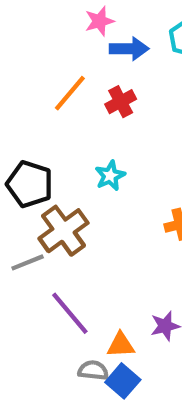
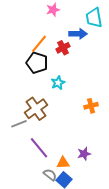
blue arrow: (129, 49) -> (78, 34), moved
black pentagon: (30, 184) -> (37, 63), moved
gray semicircle: (93, 370) -> (50, 175), turned 32

